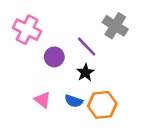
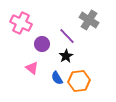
pink triangle: (43, 100) -> (32, 68), moved
blue semicircle: (74, 101) -> (57, 78), turned 40

